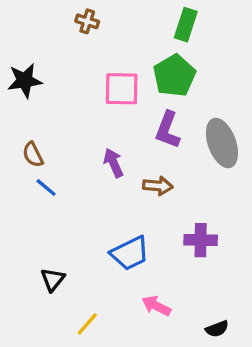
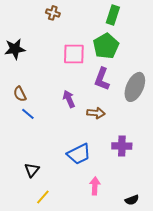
gray ellipse: (222, 143) -> (135, 87), turned 44
pink arrow: (156, 306) -> (95, 186), turned 66
yellow line: (87, 324) -> (43, 197), moved

